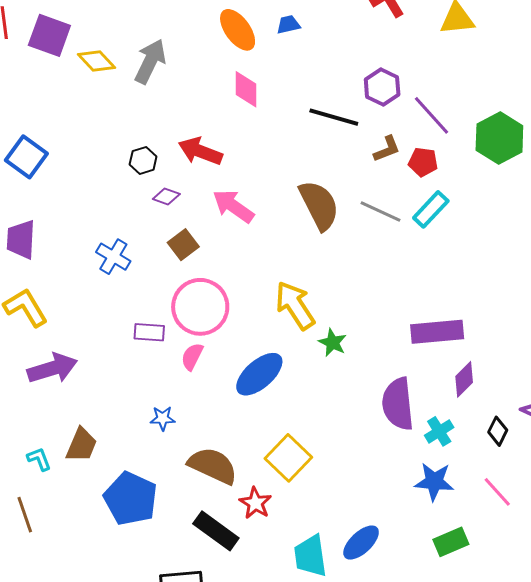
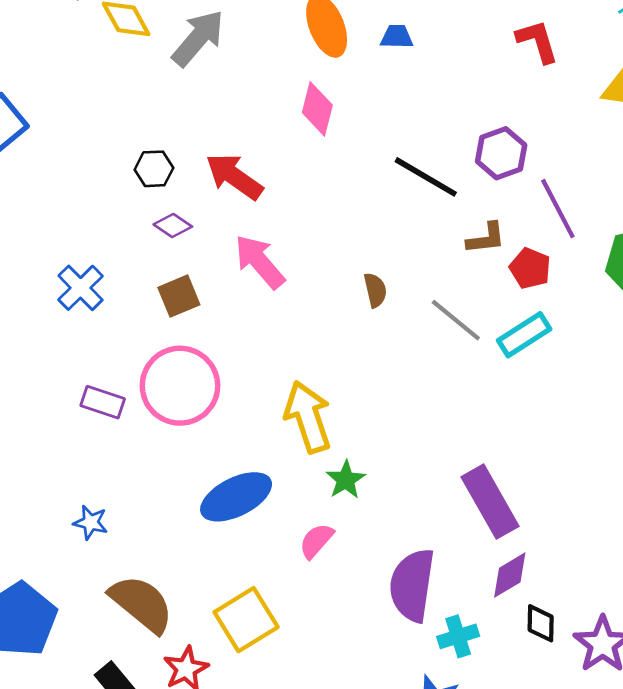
brown semicircle: (319, 205) -> (375, 290), size x0.5
purple rectangle: (437, 332) -> (490, 502), turned 51
pink semicircle: (192, 356) -> (316, 541), moved
black diamond: (498, 431) -> (541, 623), moved, turned -40

